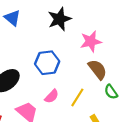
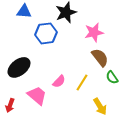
blue triangle: (12, 18) -> (24, 11), turned -35
blue hexagon: (47, 63) -> (46, 33), moved

